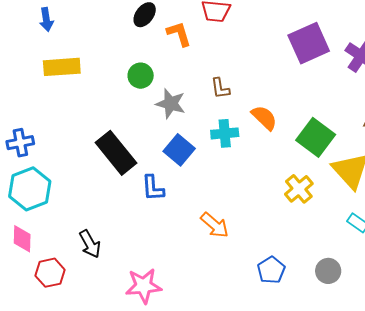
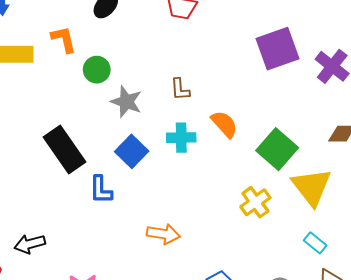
orange L-shape: (179, 34) -> (64, 39), moved
orange arrow: (215, 225) -> (163, 234), turned -36
black arrow: (90, 244) -> (30, 244), turned 100

